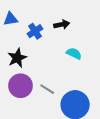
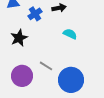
purple circle: (20, 86) -> (22, 76), moved

